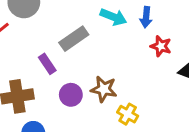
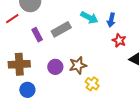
purple rectangle: (47, 64) -> (37, 35), moved
brown star: (104, 89) -> (78, 65), turned -30

